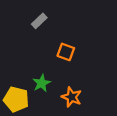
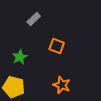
green star: (42, 83) -> (20, 57), moved

